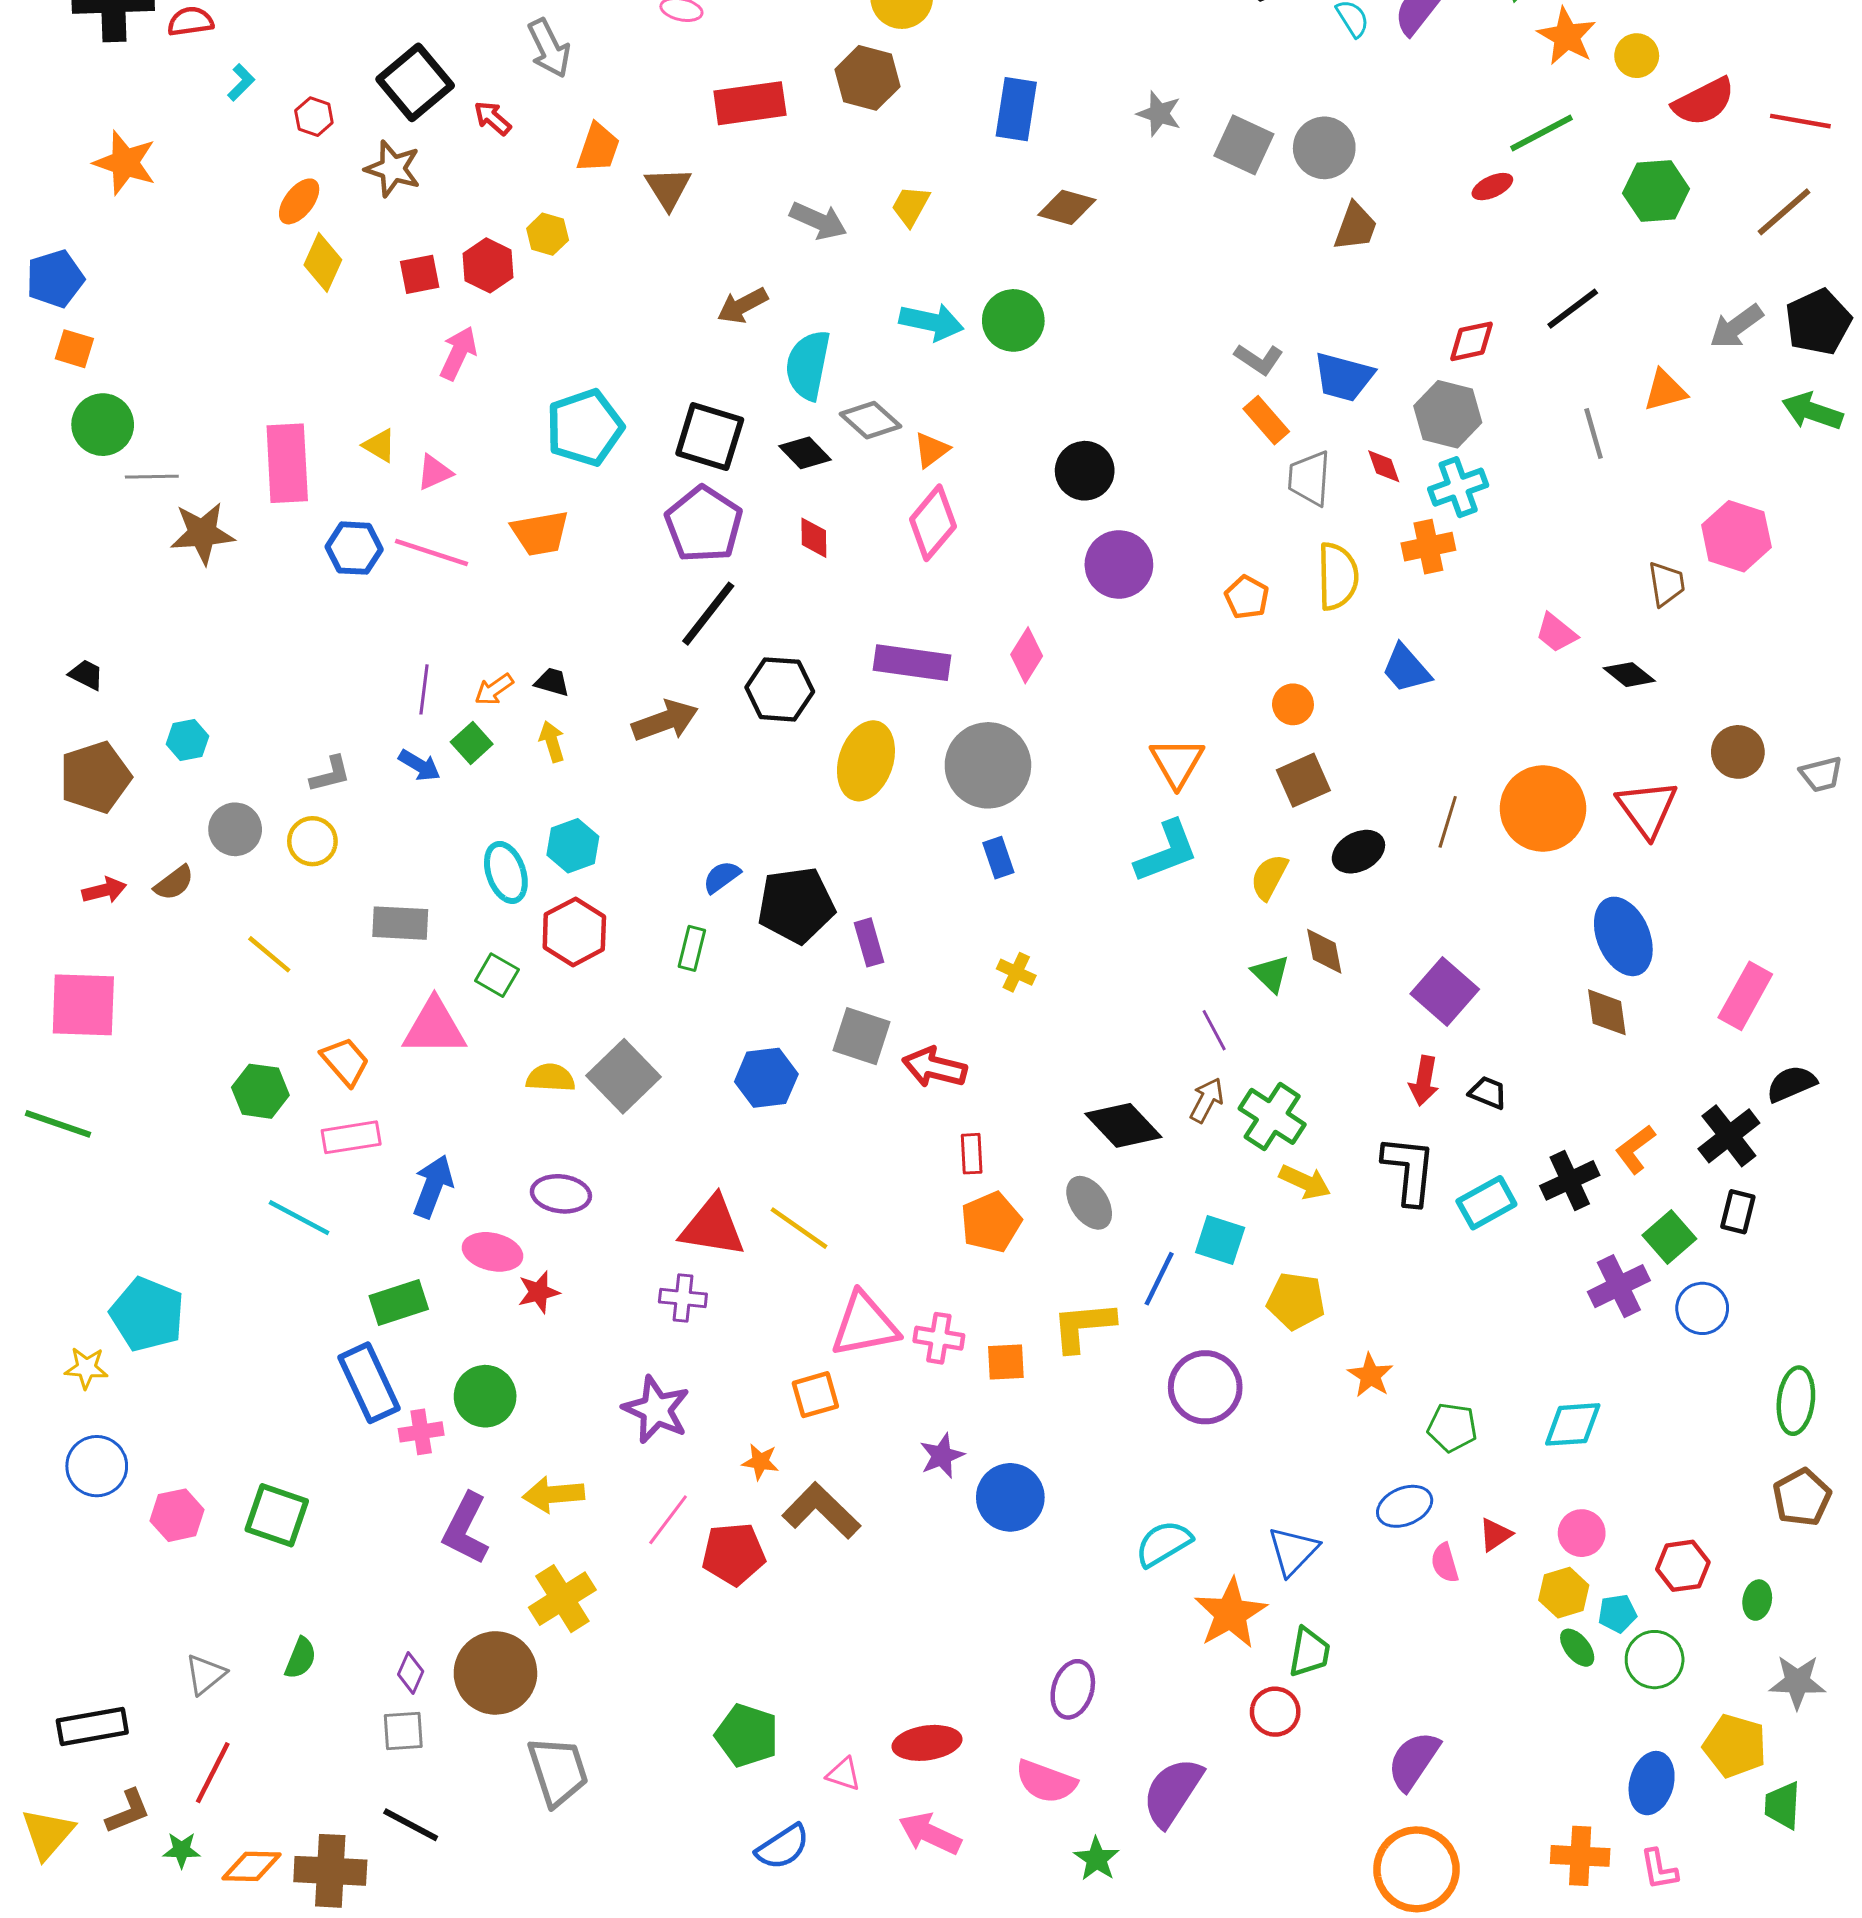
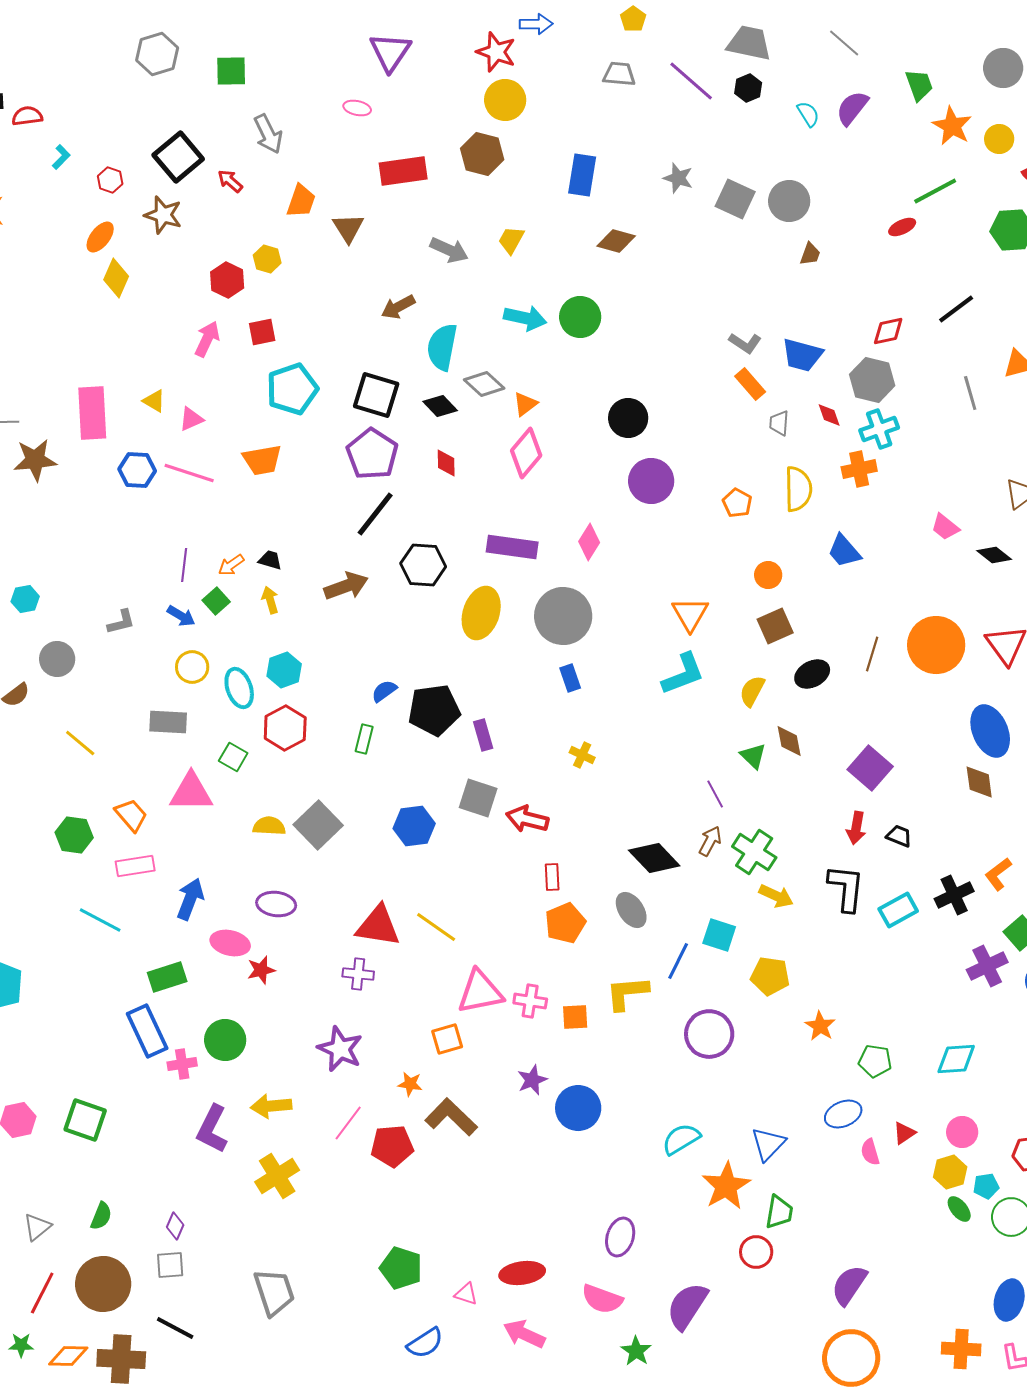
brown trapezoid: (1355, 227) -> (810, 254), size x0.7
red square: (420, 274) -> (262, 332), moved
gray trapezoid: (1309, 478) -> (779, 423), size x0.7
yellow circle: (312, 841) -> (192, 667), moved
brown circle: (495, 1673) -> (103, 1284), moved

